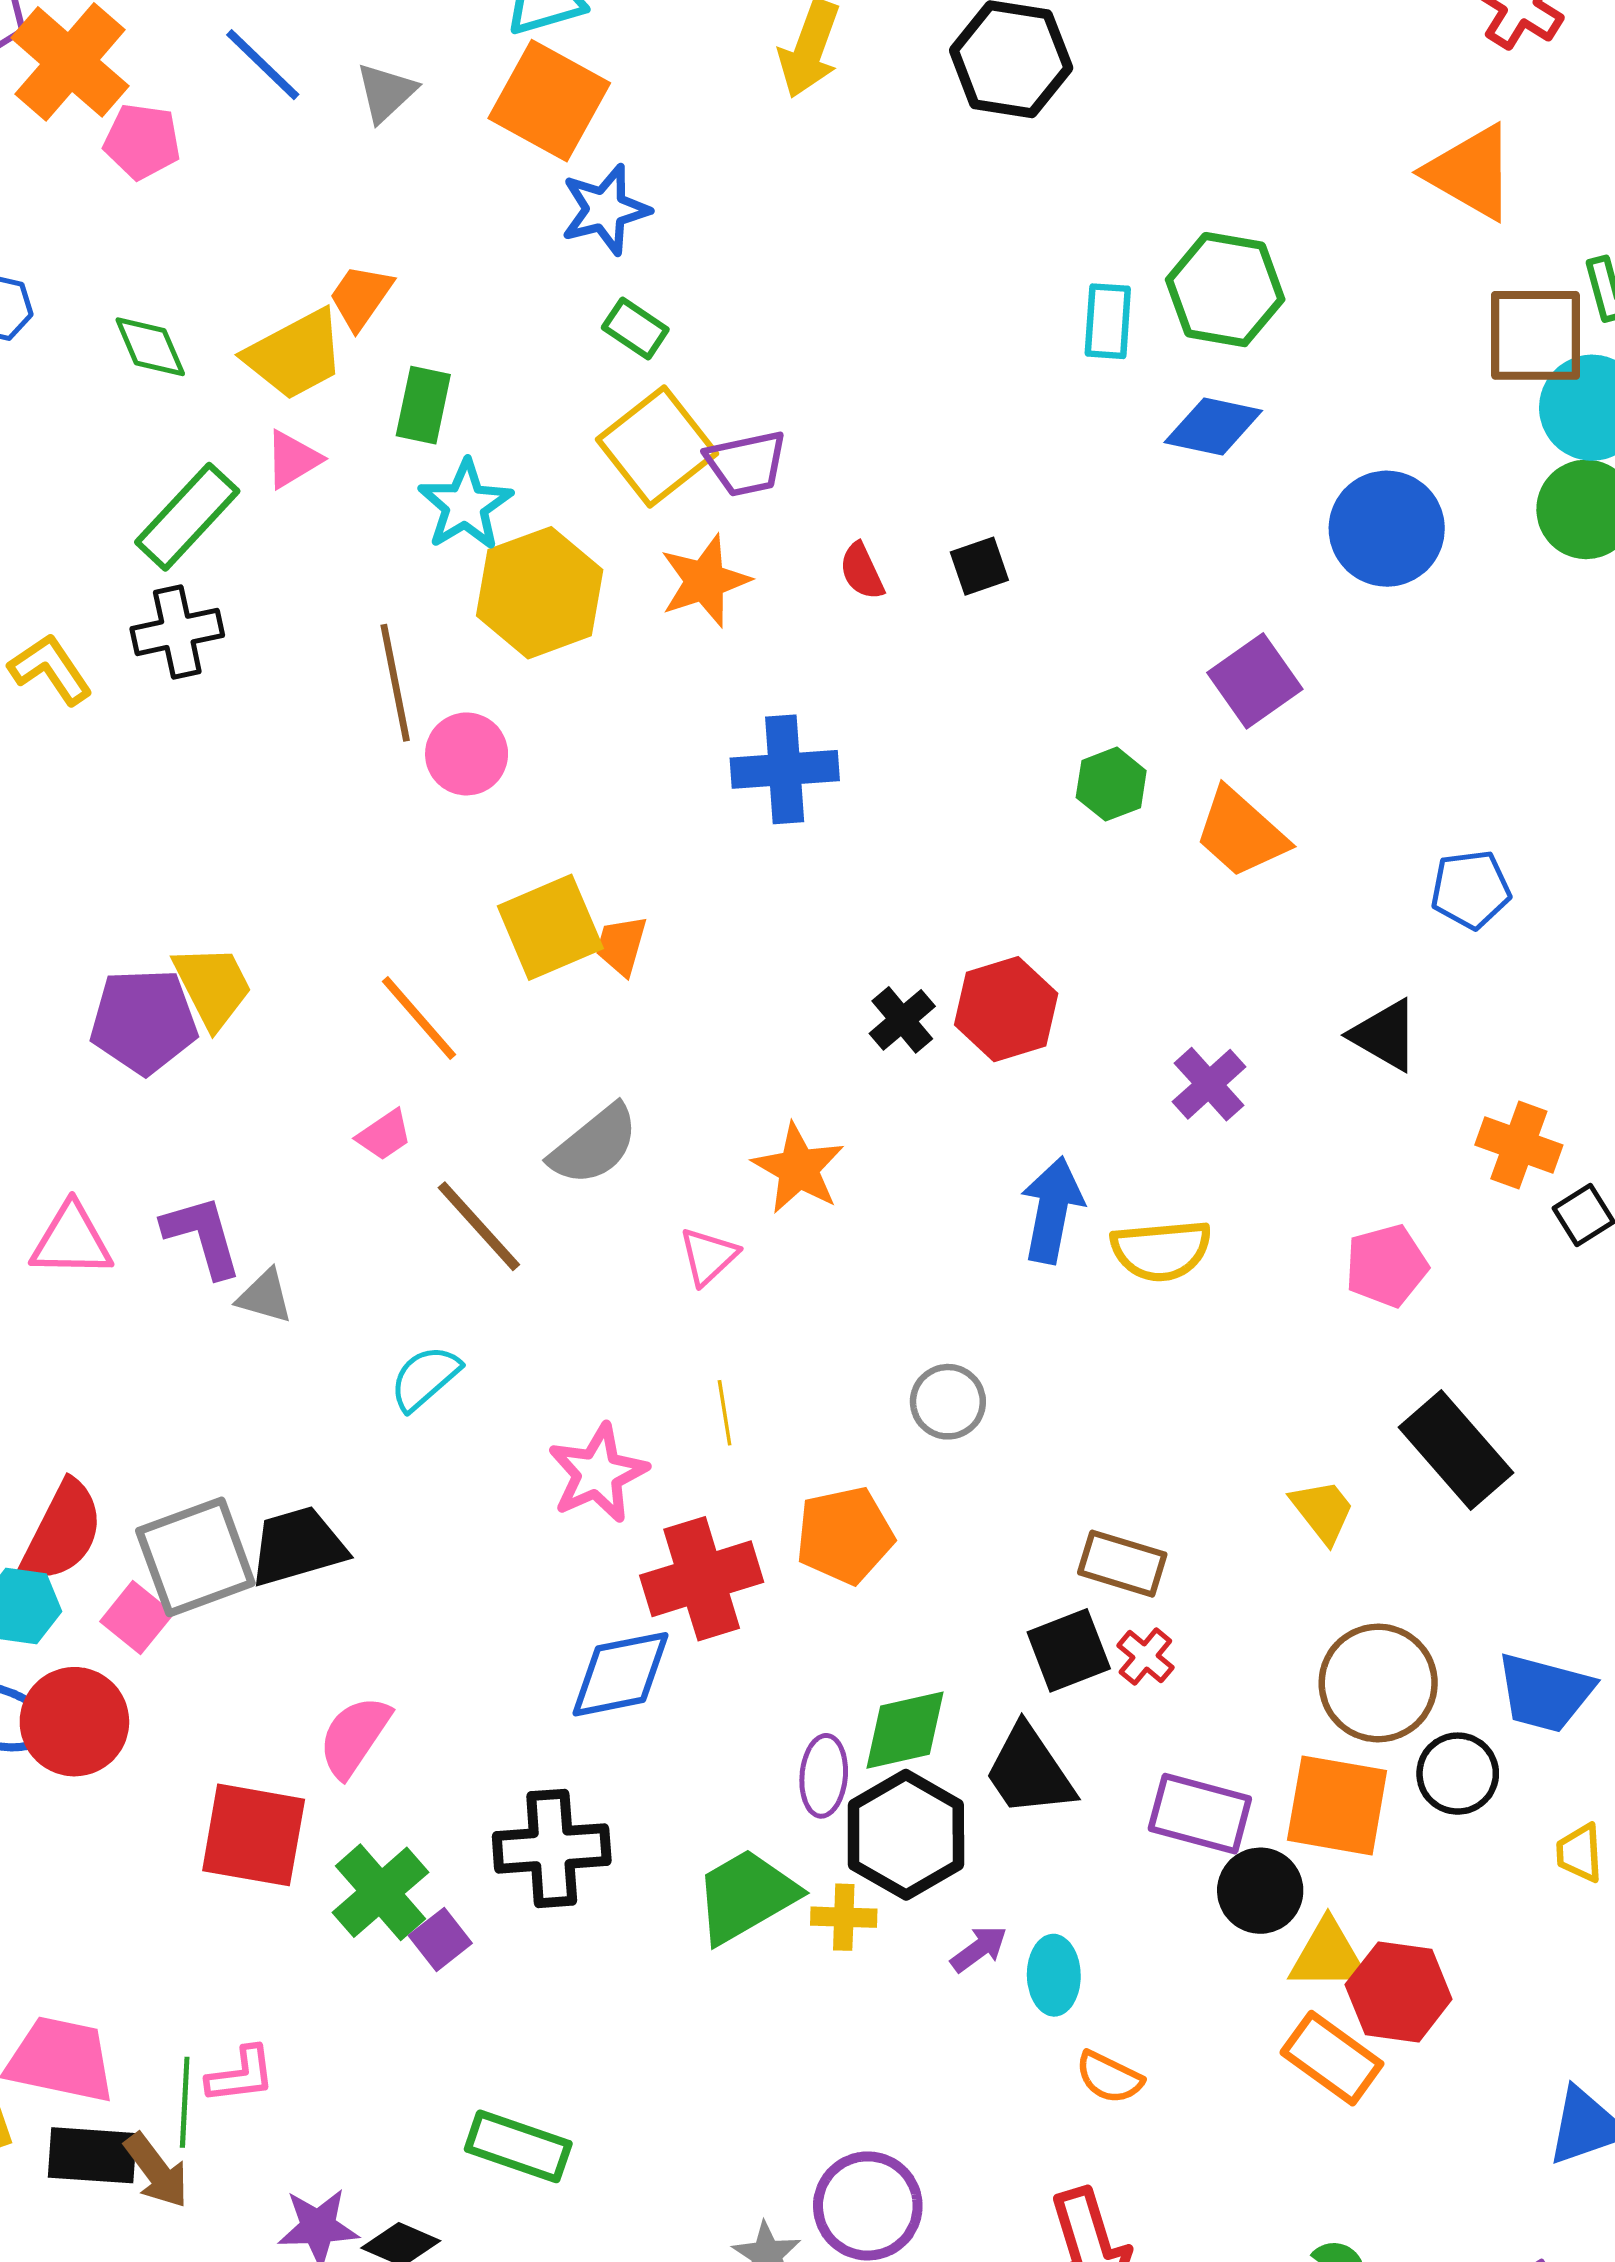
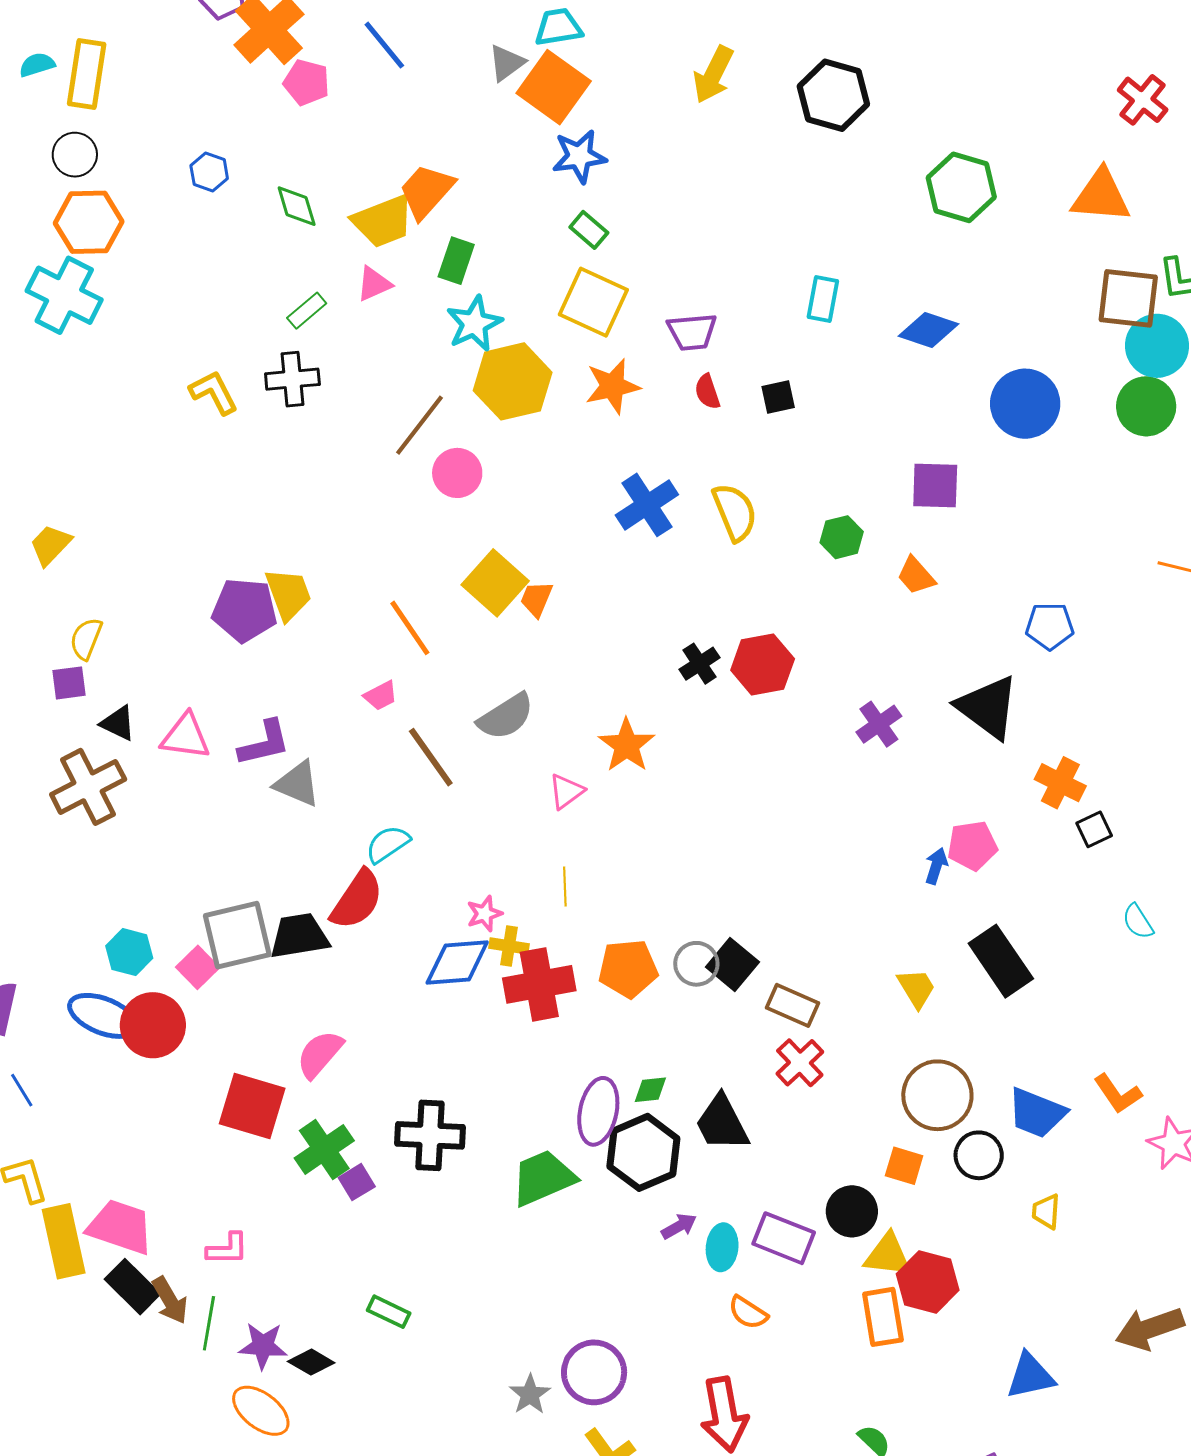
gray triangle: (386, 92) -> (507, 63), moved
orange triangle: (1471, 172) -> (1101, 196), turned -32
green hexagon: (1225, 290) -> (961, 187), moved
orange trapezoid: (361, 297) -> (426, 191), size x1.4
cyan rectangle: (1108, 321) -> (823, 299), moved
yellow square: (657, 446) -> (593, 302), turned -34
purple trapezoid: (746, 463) -> (692, 332), moved
green rectangle: (187, 517) -> (307, 311), size x0.6
purple square: (1255, 681) -> (935, 485), turned 30
brown line: (395, 683) -> (419, 425), turned 42
blue cross: (785, 769) -> (647, 505), turned -36
orange trapezoid: (1241, 833) -> (916, 576), size x0.7
yellow square: (550, 927) -> (495, 583), turned -32
black triangle: (1385, 1035) -> (988, 707), size x1.5
blue arrow: (1052, 1210) -> (936, 866), moved, size x0.6
purple L-shape: (202, 1236) -> (264, 743), turned 86
yellow semicircle: (1161, 1250) -> (735, 512), moved, turned -114
gray triangle: (265, 1296) -> (297, 784), size x1.4
gray circle: (948, 1402) -> (696, 964), moved
pink star: (598, 1473) -> (484, 914), size x0.6
red semicircle: (62, 1532) -> (357, 900), moved
black square: (1069, 1650) -> (732, 964), moved, turned -36
red cross: (1145, 1656) -> (800, 1063), size x1.4
blue diamond: (621, 1674) -> (457, 963), moved
green diamond: (905, 1730) -> (650, 1090), size x0.6
purple ellipse: (824, 1776) -> (598, 1111), size x1.4
orange square: (1337, 1805) -> (904, 1166), size x0.6
purple rectangle: (1200, 1814) -> (784, 1238), moved
yellow cross: (844, 1917) -> (509, 946), moved
orange rectangle: (1332, 2058) -> (883, 1317), turned 38
green line: (185, 2102) -> (209, 1323), moved
green rectangle: (518, 2146) -> (389, 1312), size x0.7
black rectangle: (92, 2155) -> (133, 1287), turned 34

